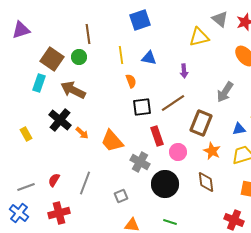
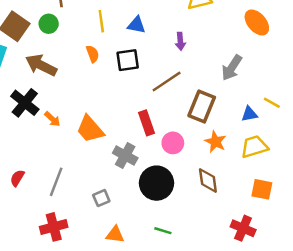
orange semicircle: (131, 81) -> (93, 54), moved
black square: (142, 107) -> (128, 60), moved
red cross: (59, 213) -> (54, 227), moved

